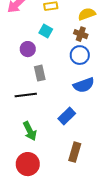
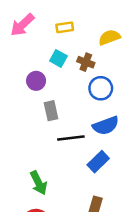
brown cross: (81, 34) -> (86, 62), moved
black line: (26, 95) -> (71, 138), moved
blue rectangle: (67, 116) -> (98, 162), moved

